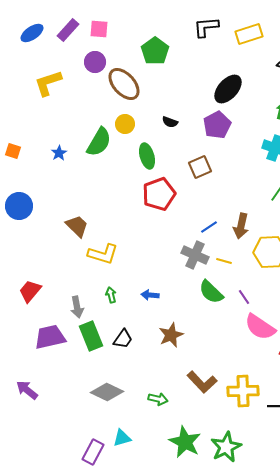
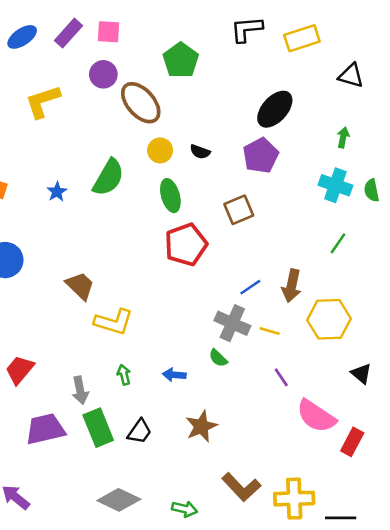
yellow circle: (125, 124) -> (160, 150), moved
green semicircle: (211, 292) -> (218, 358), moved, size x0.6
purple line: (244, 297) -> (281, 377), moved

